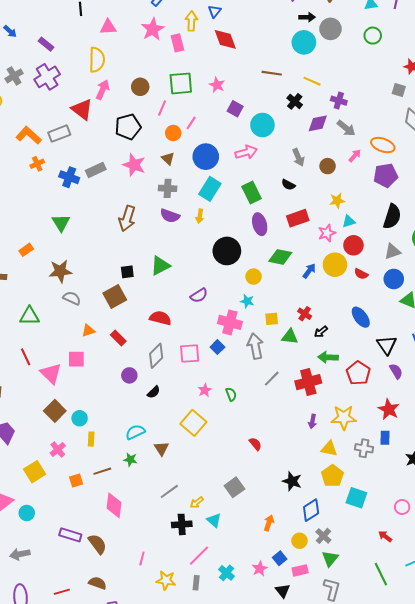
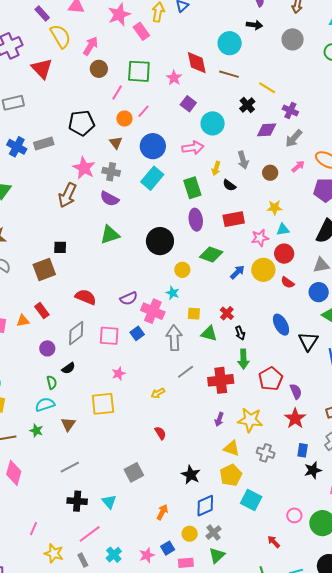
black arrow: (307, 17) -> (254, 25), moved
red diamond: (225, 39) -> (197, 63), moved
cyan circle: (304, 42) -> (230, 43), moved
pink rectangle: (177, 43) -> (141, 31), turned -30
purple rectangle: (46, 44) -> (42, 14), moved
yellow semicircle: (97, 60) -> (60, 36), turned -40
pink arrow: (103, 90) -> (91, 46), moved
red triangle: (82, 109) -> (42, 69), moved
black pentagon: (128, 127) -> (82, 123), moved
gray arrow: (346, 128) -> (294, 138), turned 84
pink star: (134, 165) -> (84, 168), moved
yellow arrow: (200, 216) -> (216, 168), moved
green triangle: (160, 266) -> (110, 235), moved
purple semicircle: (199, 295) -> (129, 298), moved
orange triangle: (88, 330) -> (23, 321), moved
black arrow: (321, 332) -> (240, 333), turned -80
black triangle: (387, 345) -> (308, 341), moved
green arrow: (328, 357) -> (243, 359), turned -102
purple semicircle: (396, 371) -> (296, 391), moved
green semicircle: (231, 394) -> (52, 382), moved
yellow square: (193, 423) -> (103, 404), turned 35
blue rectangle: (385, 438) -> (303, 450), moved
yellow arrow: (197, 503) -> (158, 393), moved
gray rectangle: (196, 583) -> (83, 560), turned -40

